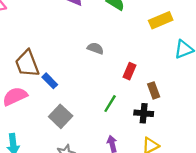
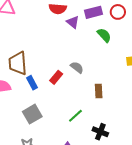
red rectangle: (130, 71) -> (56, 77), moved
brown rectangle: (154, 90) -> (99, 91), moved

